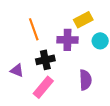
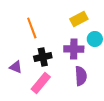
purple cross: (67, 40) -> (74, 49), moved

